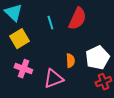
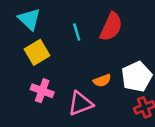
orange semicircle: (70, 61) -> (102, 80), turned 72

